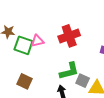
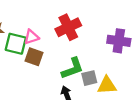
brown square: (25, 81) -> (34, 57), moved
gray square: (83, 81) -> (89, 78), turned -32

